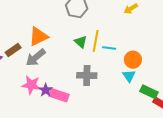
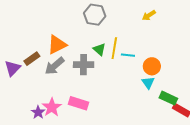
gray cross: (87, 75) -> (84, 65), moved
pink star: (31, 85) -> (52, 107), moved, turned 30
purple star: (46, 90) -> (38, 112), moved

